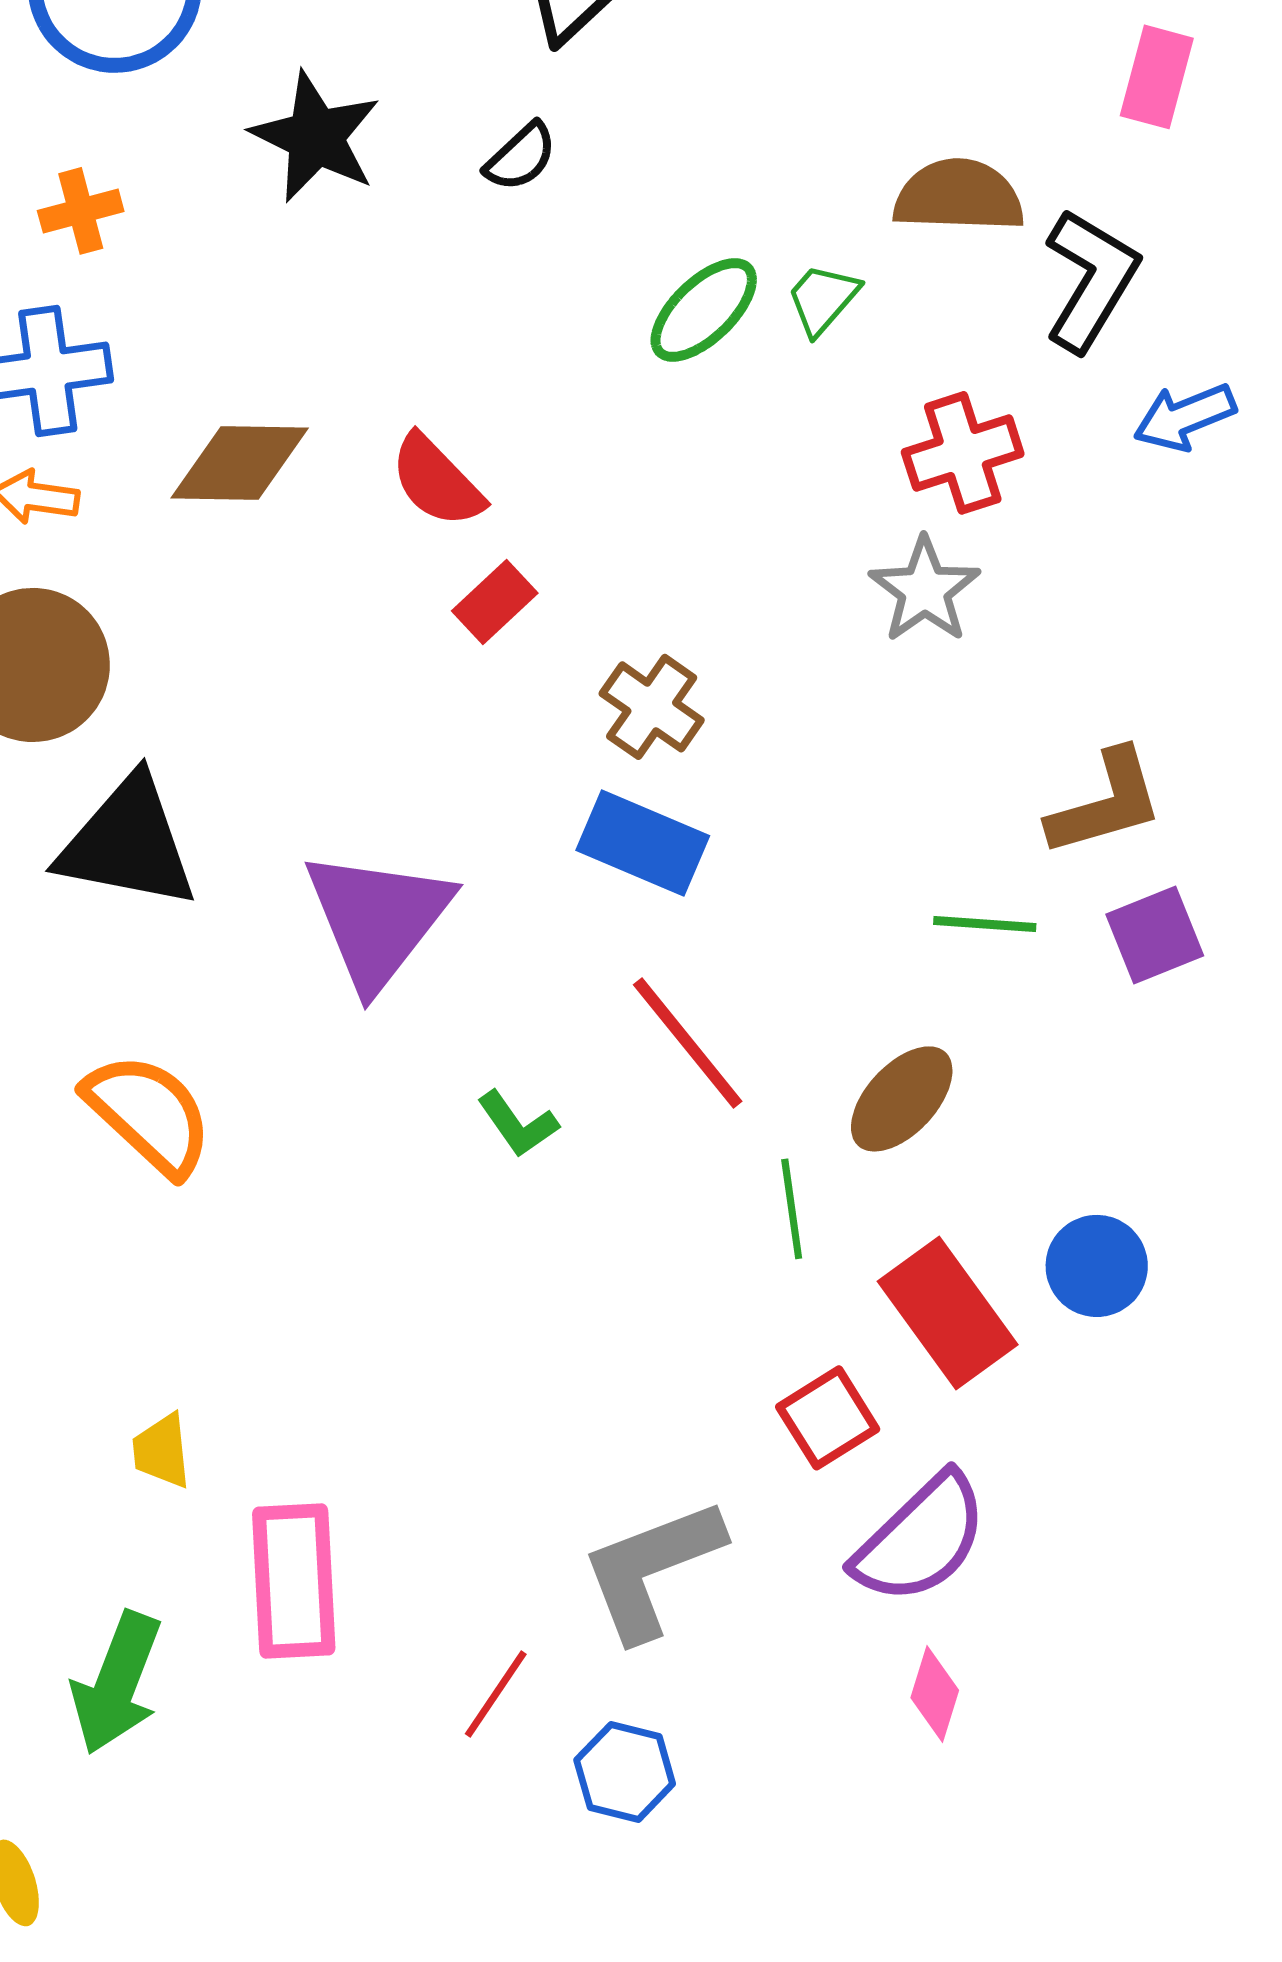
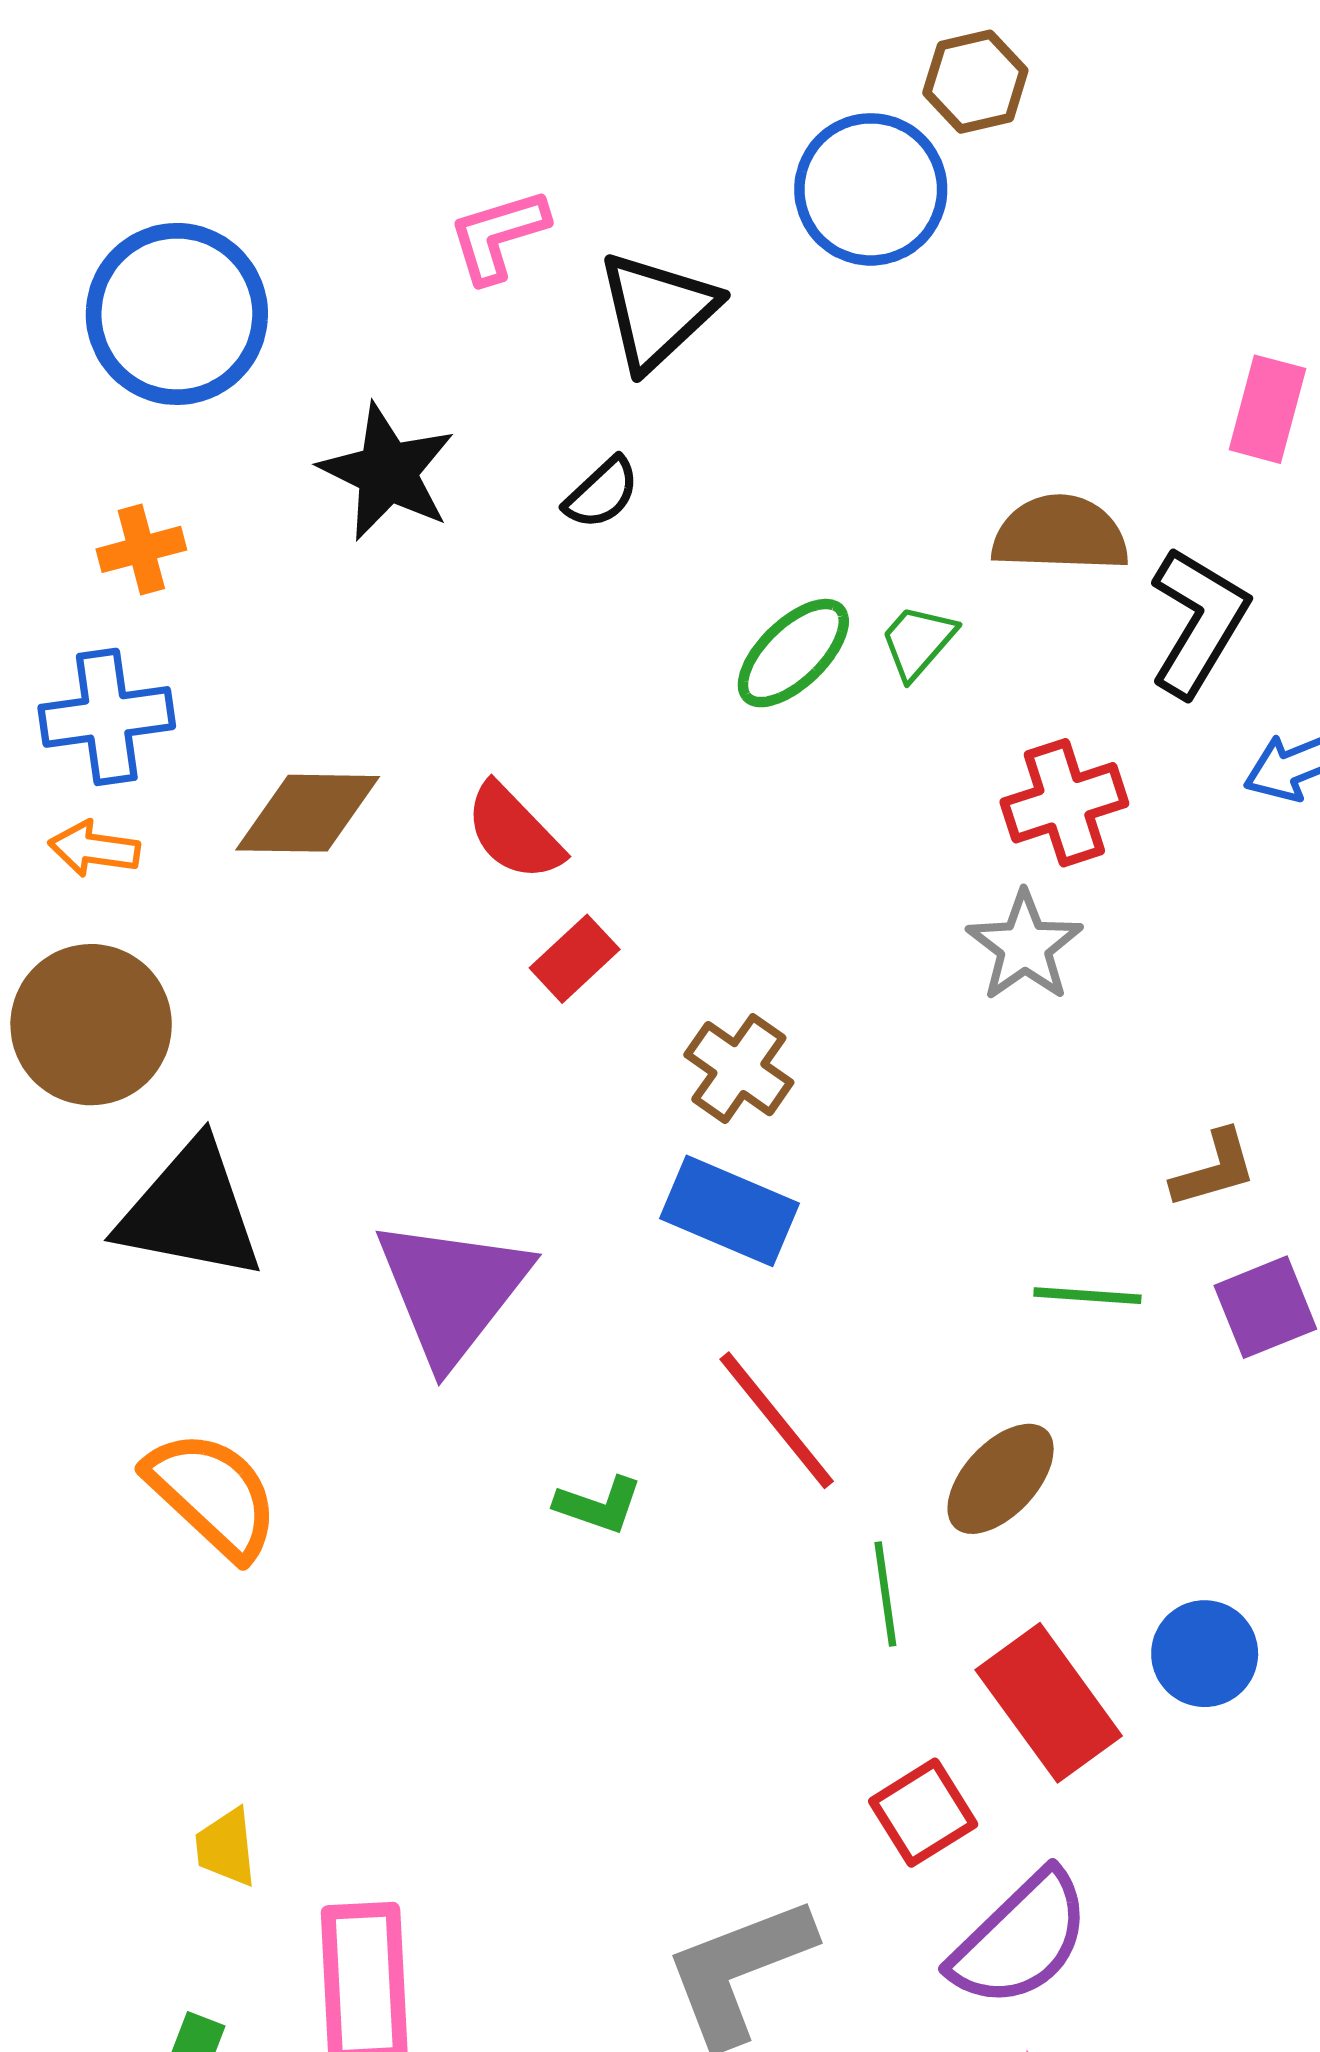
brown L-shape: (1106, 803) -> (1214, 1169), size x0.7
green L-shape: (518, 1124) -> (599, 1505), turned -36

